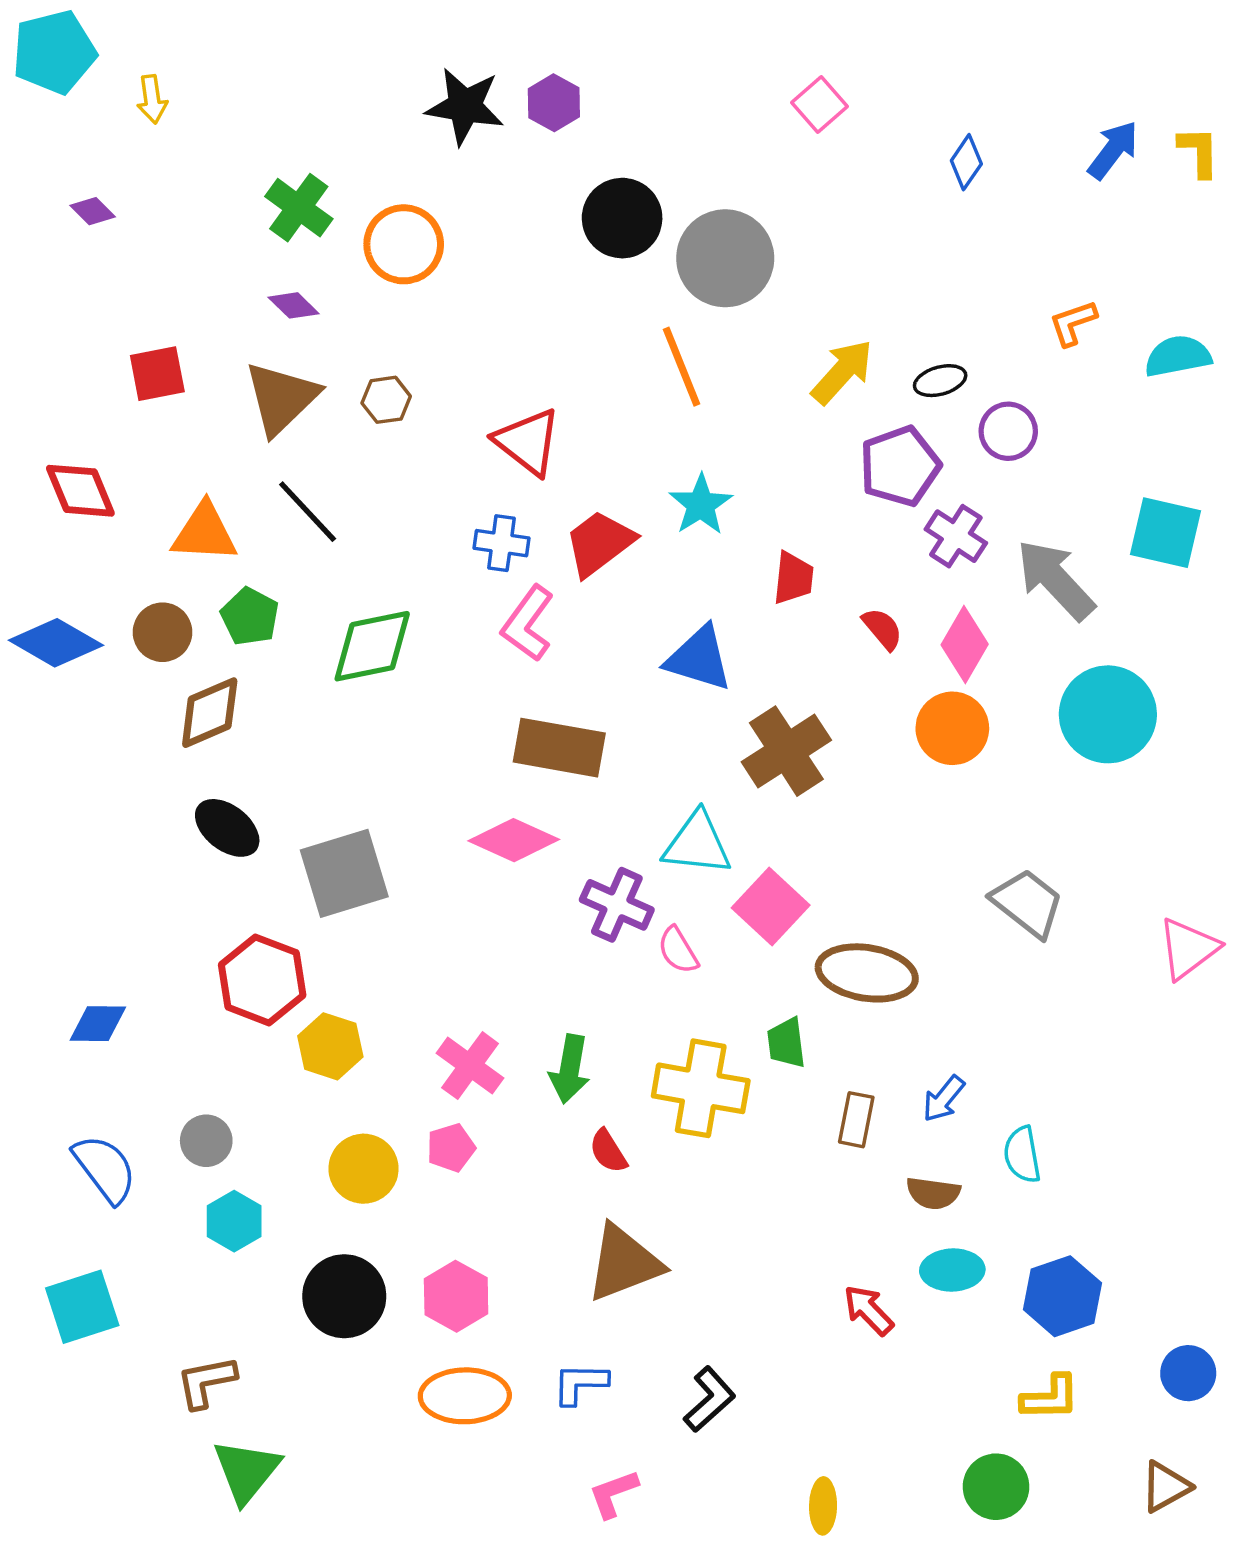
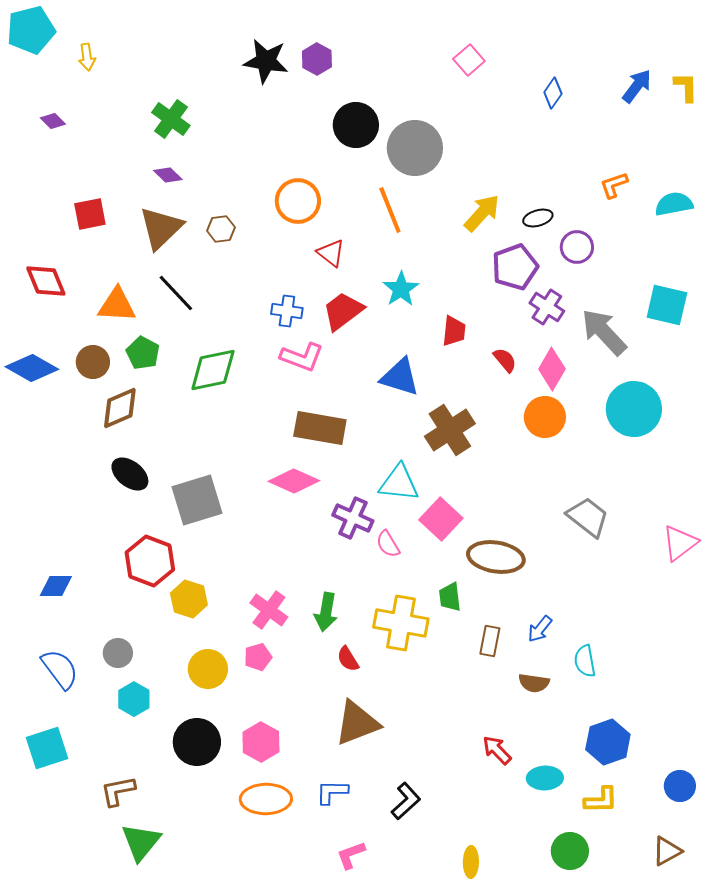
orange circle: (404, 244) -> (298, 201), moved
red triangle: (528, 442) -> (331, 253), moved, size x0.7
pink L-shape: (528, 623) -> (302, 357), turned -105
cyan ellipse: (952, 1270) -> (545, 778), moved

